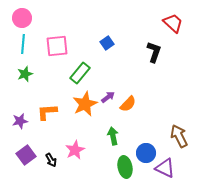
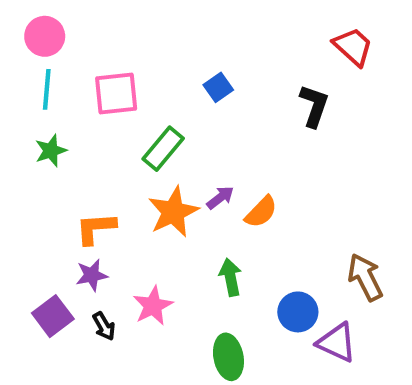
purple star: (20, 121) -> (92, 275), moved
green ellipse: (125, 167) -> (228, 357), moved

